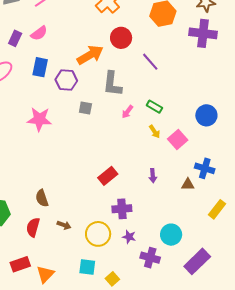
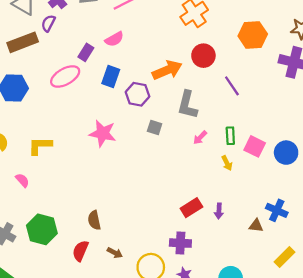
purple rectangle: (15, 38) -> (86, 52), moved
green rectangle: (154, 107) -> (230, 136), turned 49
pink square: (178, 140) -> (255, 146), moved, turned -30
red rectangle: (108, 176) -> (191, 208), moved

